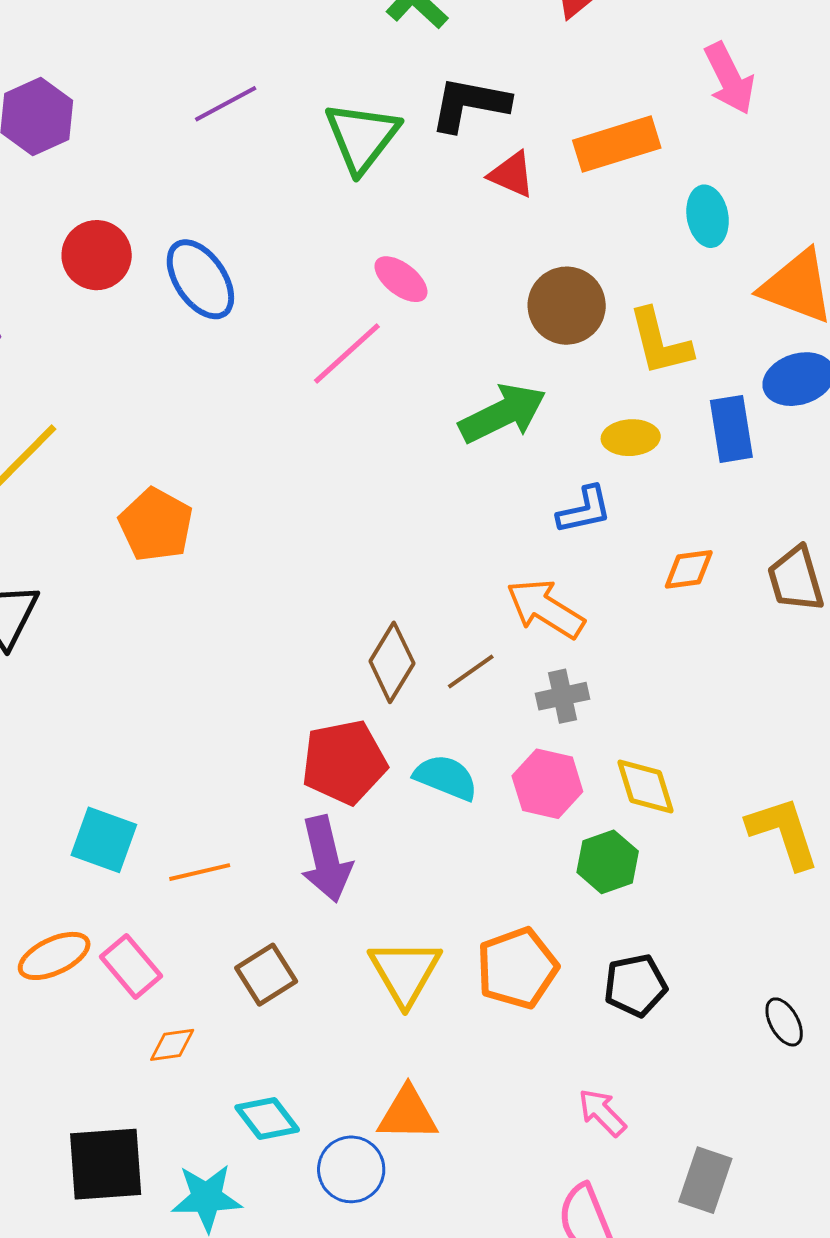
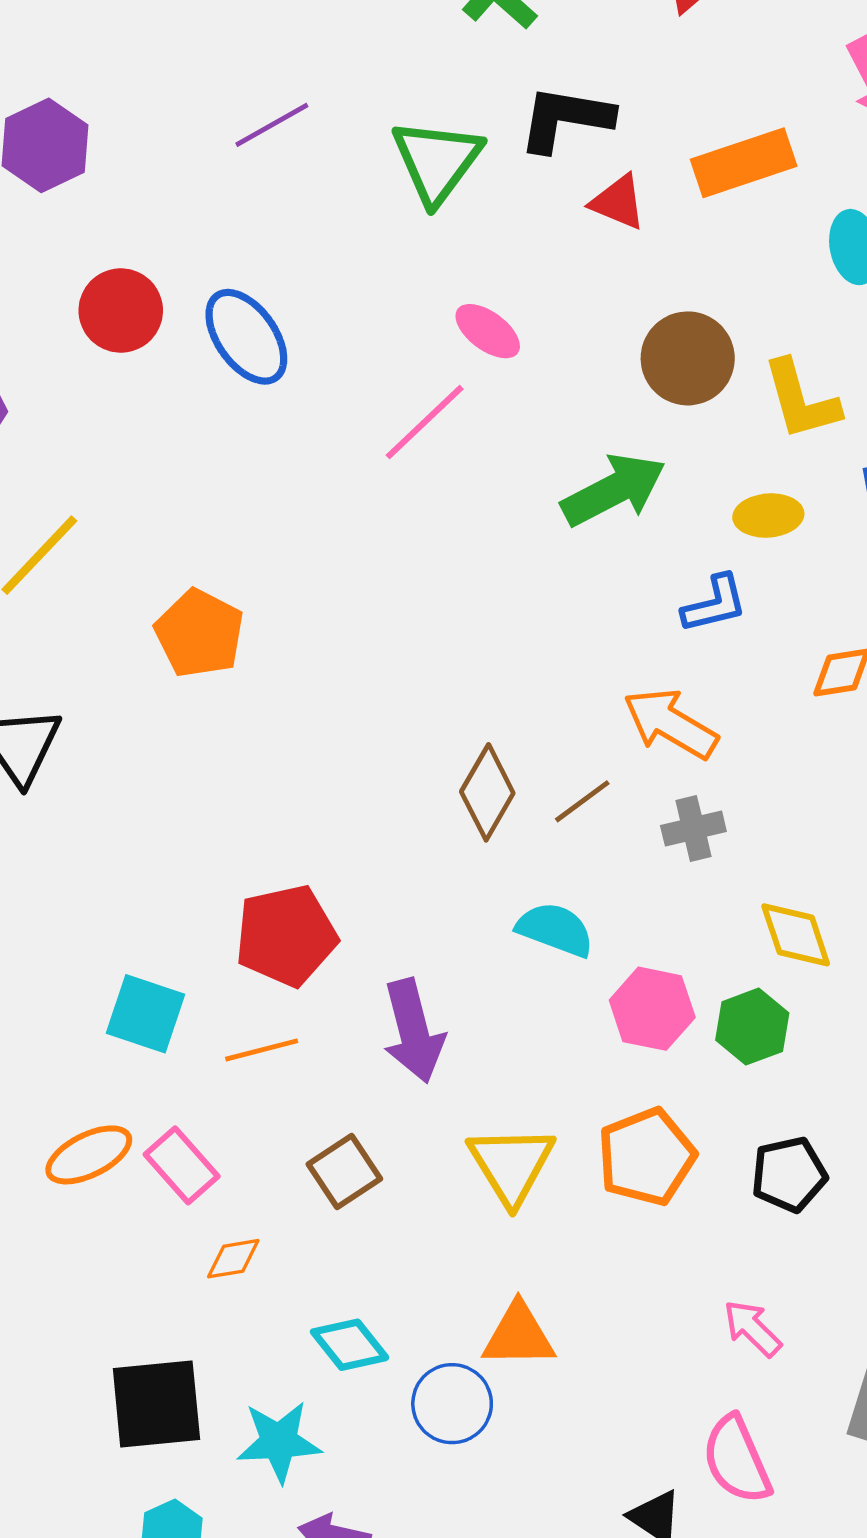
red pentagon: (344, 762) -> (286, 936), moved
pink hexagon: (547, 784) -> (652, 1009), moved

